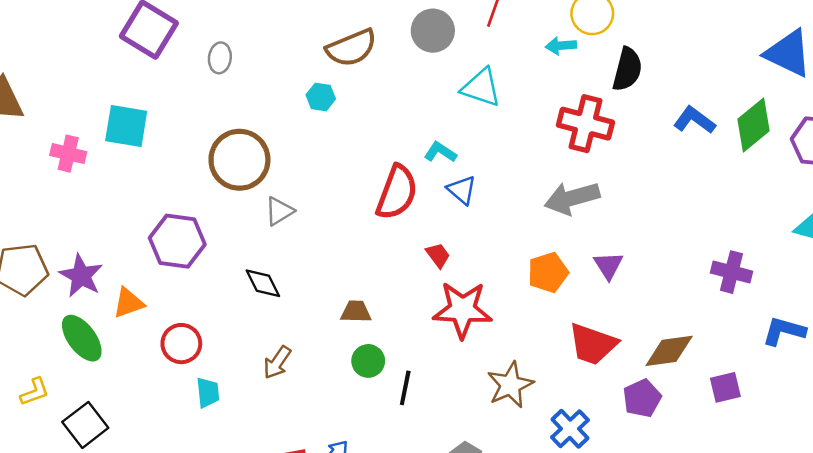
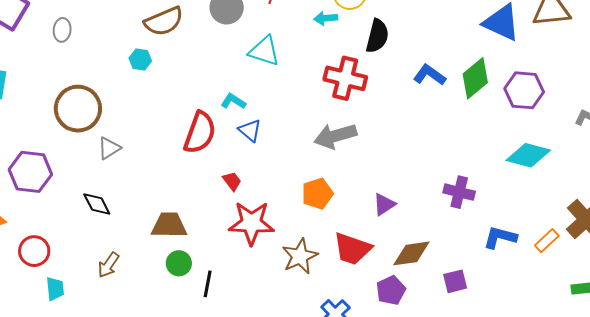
purple triangle: (608, 265) -> (384, 204), moved, turned 30
brown trapezoid: (356, 312) -> (169, 225), size x1.5
brown star: (510, 385) -> (300, 256), moved

